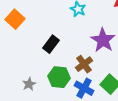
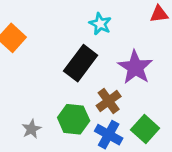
black rectangle: (51, 44) -> (81, 63), moved, size x1.4

